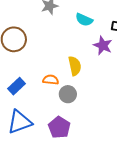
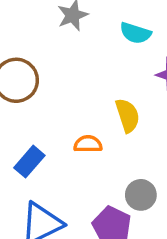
gray circle: (68, 94) -> (141, 195), moved

